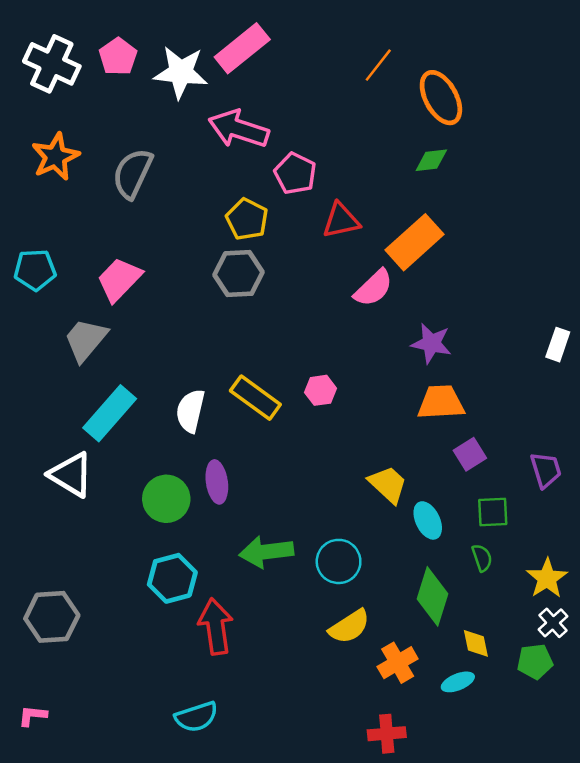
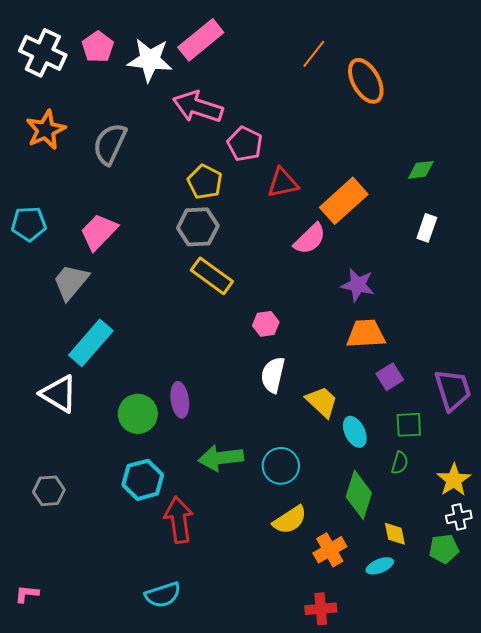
green diamond: (431, 160) -> (421, 170), moved
white rectangle: (558, 345) -> (427, 228), moved
yellow rectangle: (255, 398) -> (212, 276), moved
white semicircle: (190, 411) -> (273, 375), moved
purple trapezoid: (546, 470) -> (453, 390), size x1.4
green semicircle: (482, 558) -> (400, 463), turned 35
gray hexagon: (52, 617) -> (49, 491), moved, size x0.7
white cross: (553, 623) -> (459, 517), turned 30

